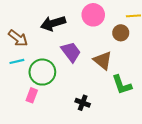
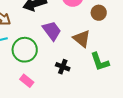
pink rectangle: (32, 95) -> (27, 81), moved, turned -72
black cross: (83, 103) -> (63, 67), moved

